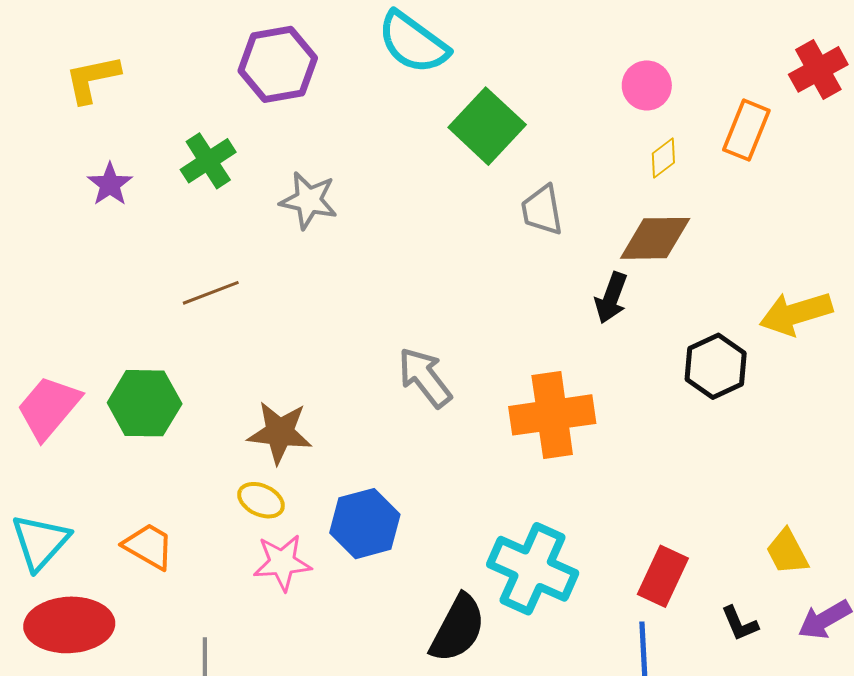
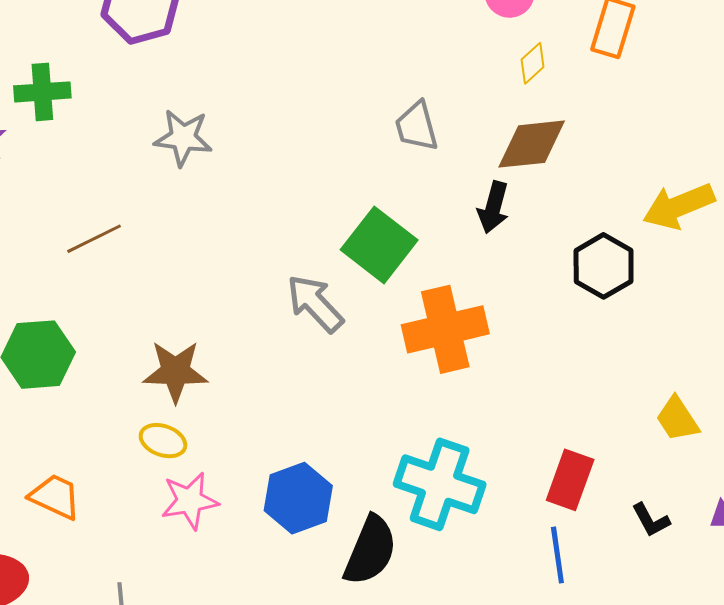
green square: (487, 126) -> (379, 245), moved
green cross: (208, 161) -> (42, 92), moved, turned 34
blue hexagon: (365, 524) -> (298, 498), moved
yellow trapezoid: (787, 552) -> (677, 419), moved

